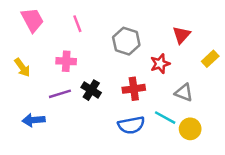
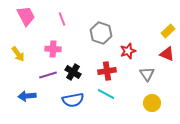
red triangle: (181, 35) -> (167, 54), moved, turned -49
yellow rectangle: (210, 59) -> (168, 31), moved
gray triangle: (184, 93) -> (147, 74), turned 35
cyan line: (165, 118) -> (106, 94), moved
blue semicircle: (131, 125) -> (73, 100), moved

